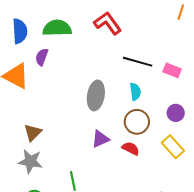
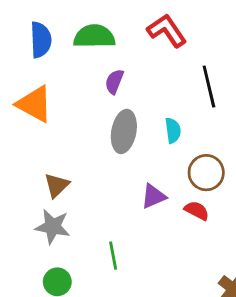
purple semicircle: (42, 57) -> (114, 82), moved
black line: (138, 62) -> (209, 87), turned 60
cyan semicircle: (135, 92) -> (173, 130), moved
gray ellipse: (96, 95) -> (124, 131), moved

